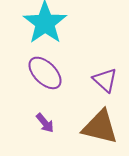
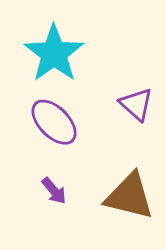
purple triangle: (105, 80) -> (136, 104), moved

